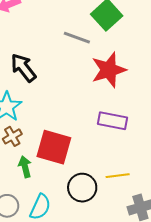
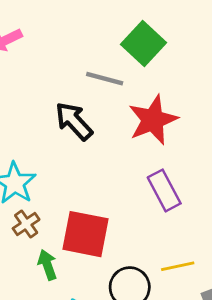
black arrow: (23, 68) -> (74, 121), moved
purple rectangle: (113, 121) -> (164, 190), turned 56

